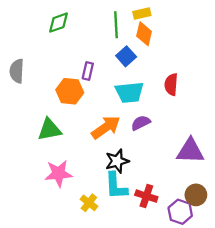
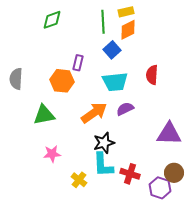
orange diamond: (144, 34) -> (128, 30), turned 50
gray semicircle: (17, 71) -> (16, 79), moved
pink star: (58, 173) -> (52, 154), size x0.7

